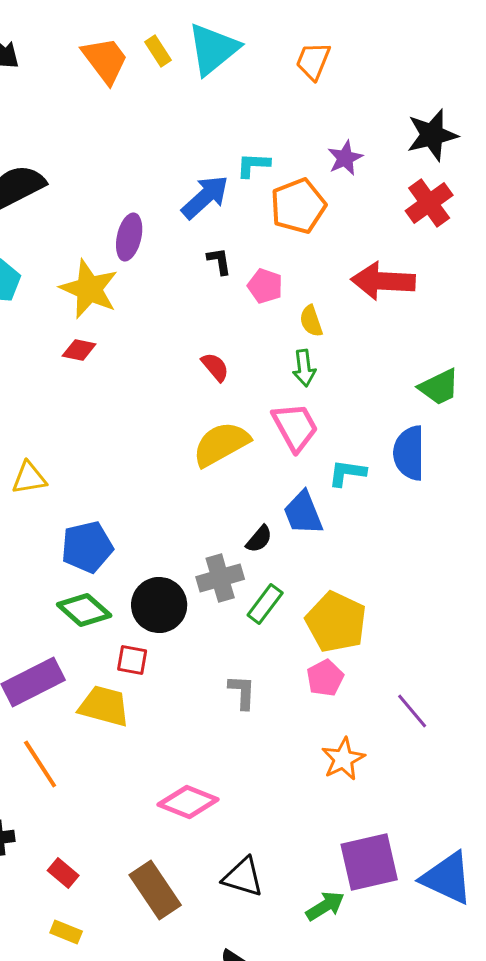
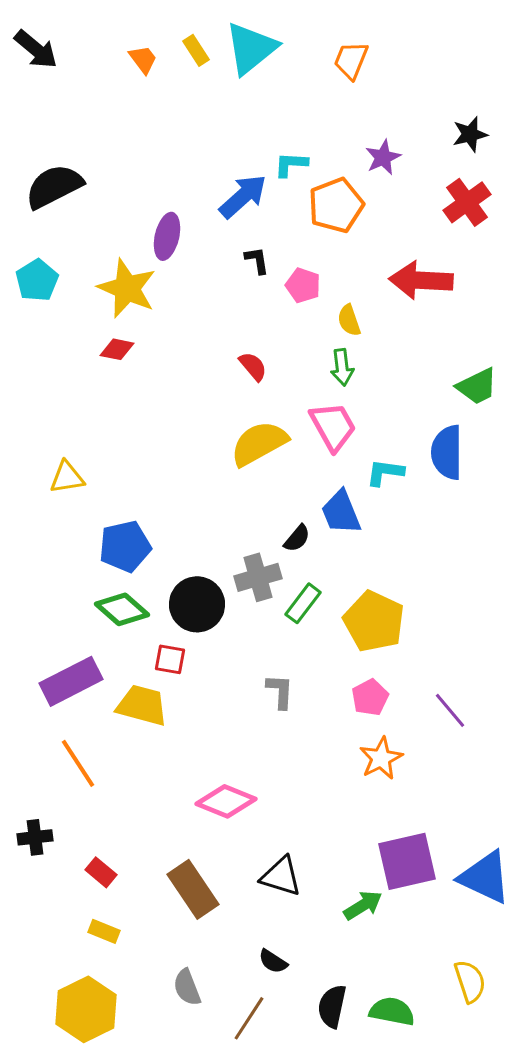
orange trapezoid: (105, 60) -> (143, 59), size x0.6
black star: (432, 135) -> (470, 134), size x0.7
pink pentagon: (325, 678) -> (370, 697), moved

